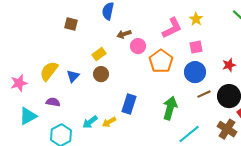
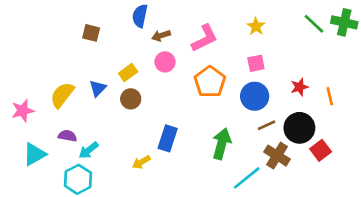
pink L-shape: (172, 28) -> (205, 38), moved
brown arrow: (124, 34) -> (161, 36), moved
pink circle: (138, 46) -> (165, 62), moved
blue triangle: (73, 76) -> (98, 88), moved
cyan arrow: (90, 122) -> (89, 150), moved
brown cross: (227, 129) -> (277, 156), moved

